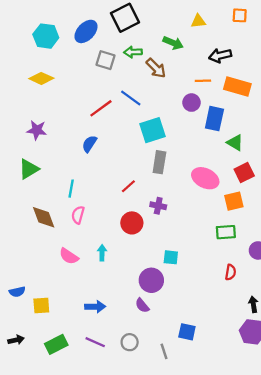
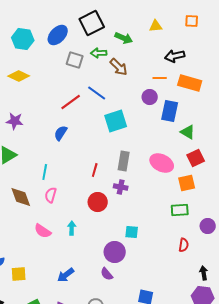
green arrow: (173, 43) -> (124, 38), moved
gray rectangle: (159, 162) -> (124, 161), moved
red line: (128, 186) -> (95, 170), turned -32
blue arrow: (95, 307) -> (66, 275), turned 144

